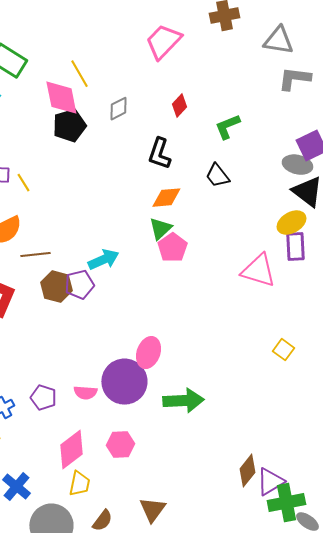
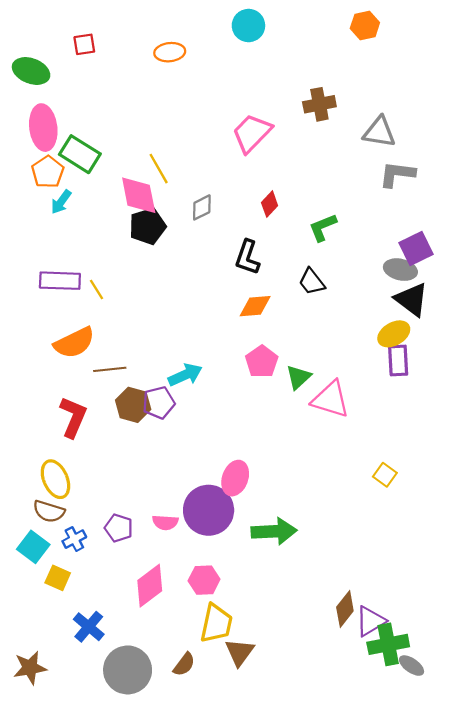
green triangle: (160, 229) -> (298, 377), moved
pink triangle: (258, 271) -> (331, 399), moved
yellow trapezoid: (79, 484) -> (216, 623), moved, size x1.4

